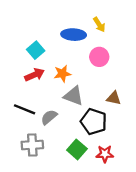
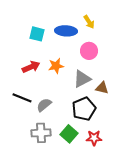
cyan square: (36, 50) -> (37, 34), moved, turned -35
gray triangle: (74, 96) -> (82, 79), moved, turned -48
black pentagon: (94, 122) -> (84, 109), turned 30
gray cross: (32, 145) -> (41, 133), moved

